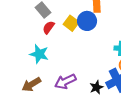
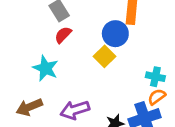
yellow square: (71, 23) -> (105, 56), moved

